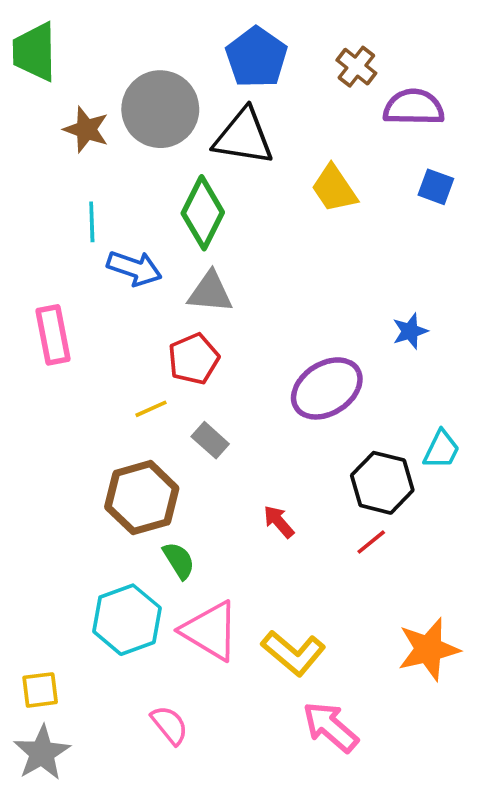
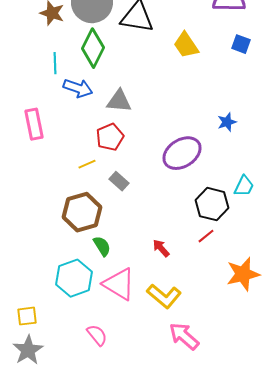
green diamond: (203, 213) -> (93, 48), moved
red arrow: (279, 522) -> (161, 248), moved
orange star: (428, 649) -> (243, 274), moved

